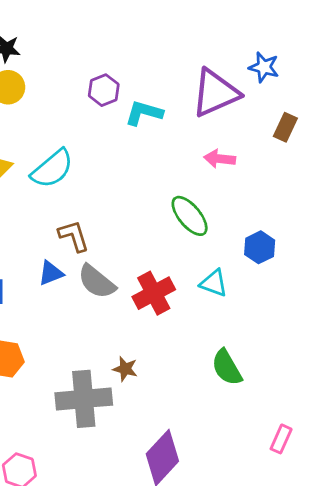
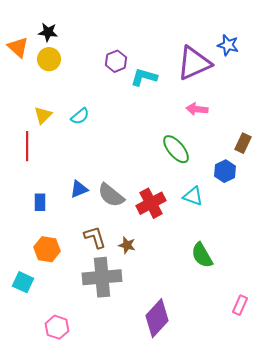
brown rectangle: (285, 127) -> (243, 143), moved
cyan semicircle: (52, 169) -> (80, 116), size x0.6
brown L-shape: (74, 236) -> (95, 237), moved
brown star: (125, 369) -> (127, 245), moved

